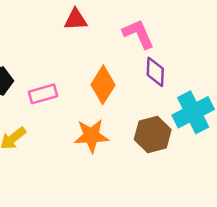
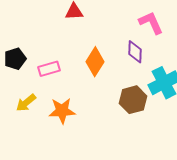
pink L-shape: (138, 34) -> (151, 23), moved
orange star: (91, 136) -> (62, 111), moved

